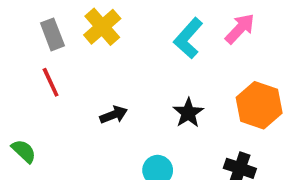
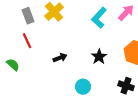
green semicircle: (24, 151) -> (13, 65), moved

